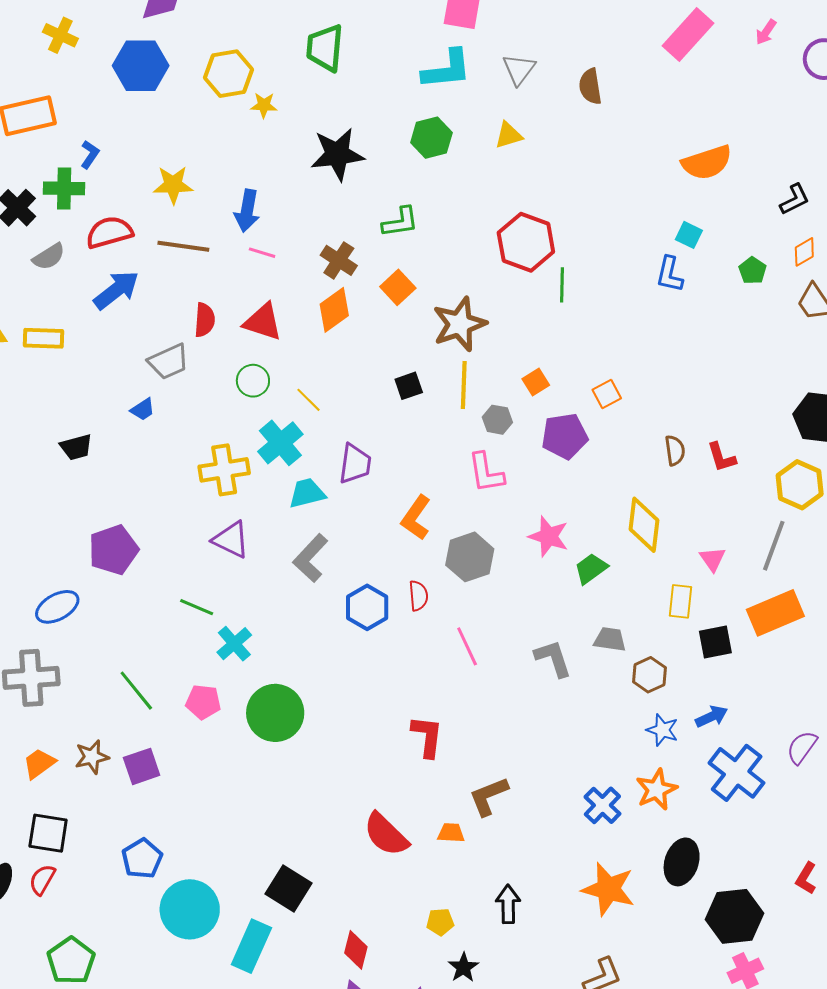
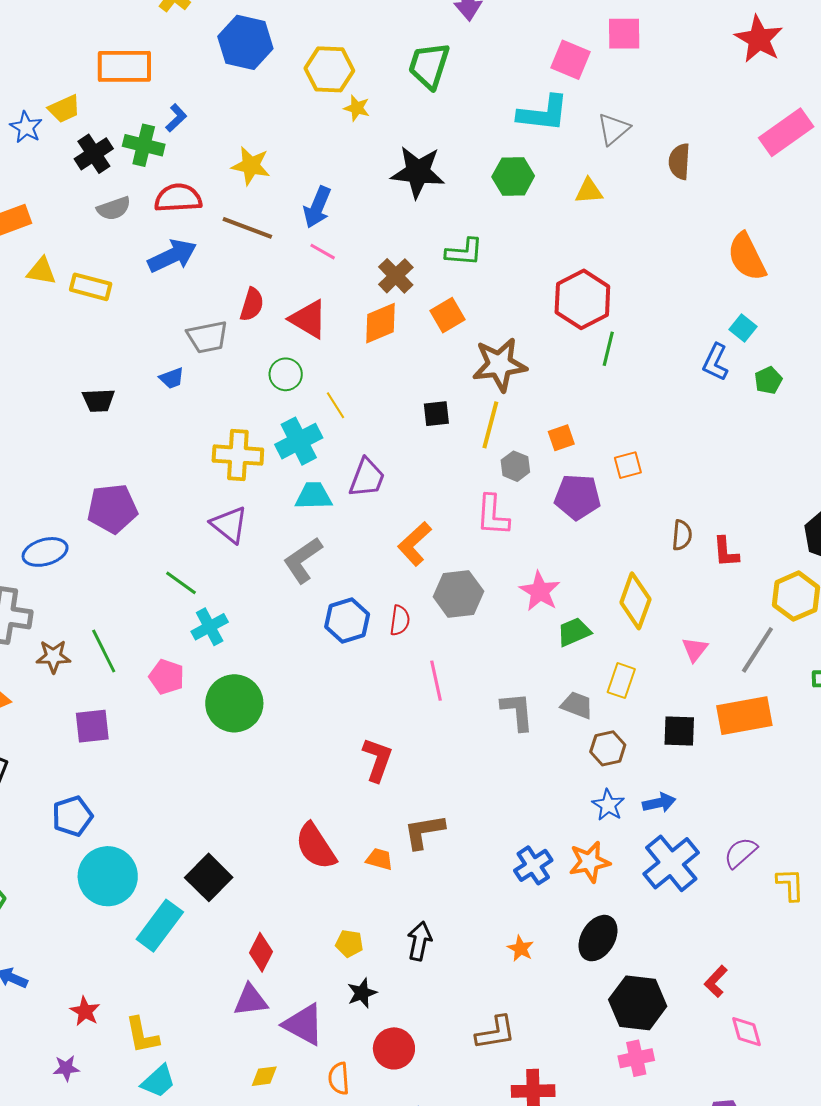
orange semicircle: (707, 162) -> (747, 257), moved, turned 69
green pentagon: (753, 271) -> (768, 380), moved
yellow rectangle: (680, 601) -> (621, 681), moved
brown star: (92, 757) -> (53, 656), moved
orange star: (608, 889) -> (521, 948), size x0.5

